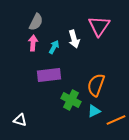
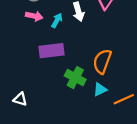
pink arrow: (33, 43) -> (34, 16), turned 98

